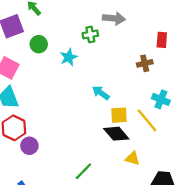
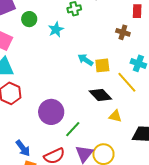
brown cross: (145, 63) -> (123, 32), turned 32
yellow square: (119, 115) -> (102, 65), moved
purple circle: (29, 146) -> (51, 112), moved, size x1.6

